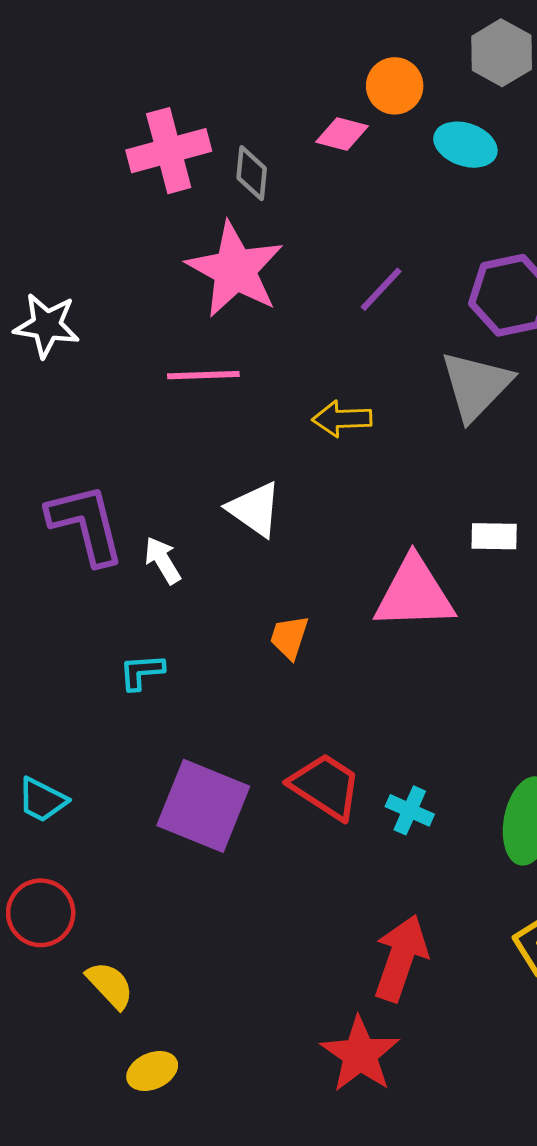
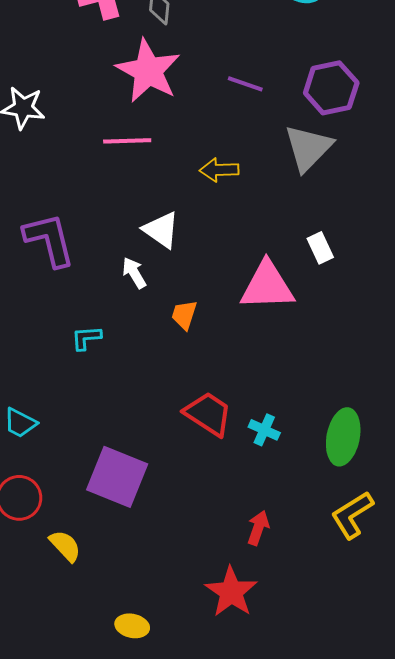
purple line: (381, 289) -> (245, 84), turned 66
white rectangle: (494, 536) -> (320, 248), turned 64
white arrow: (163, 560) -> (134, 273), moved
purple square: (203, 806) -> (117, 477), moved
red arrow: (401, 958) -> (258, 528), size x0.6
yellow ellipse: (152, 1071) -> (132, 626), moved, turned 36

